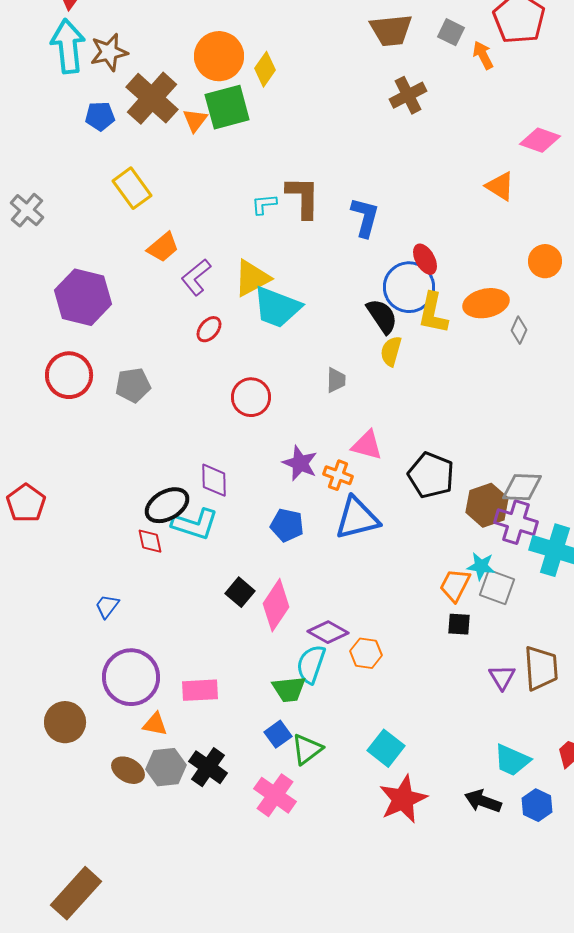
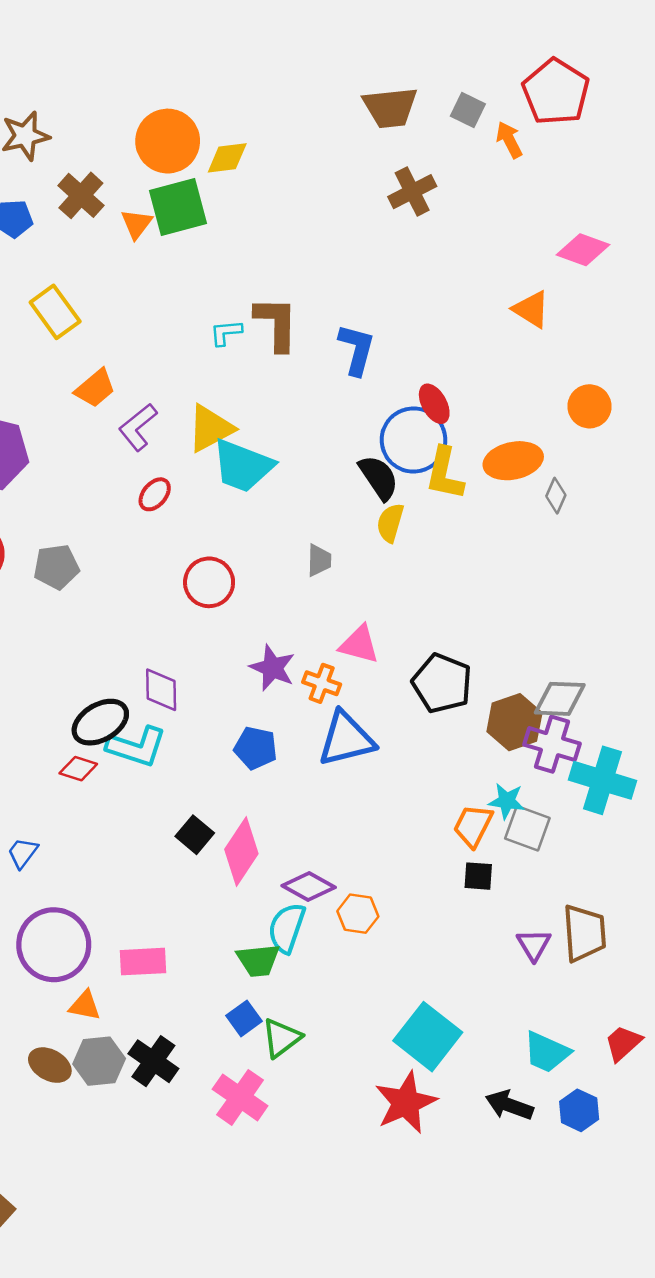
yellow diamond: (265, 69) -> (227, 158), turned 48
brown cross: (152, 98) -> (81, 195), size x0.7
red diamond: (150, 541) -> (78, 769), turned -60
cyan square: (386, 748) -> (428, 1037), moved, size x1.4

